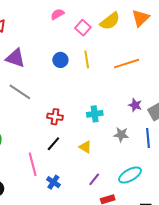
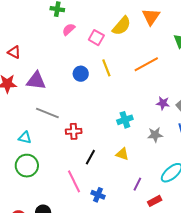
red cross: (55, 117) -> (74, 131), moved

